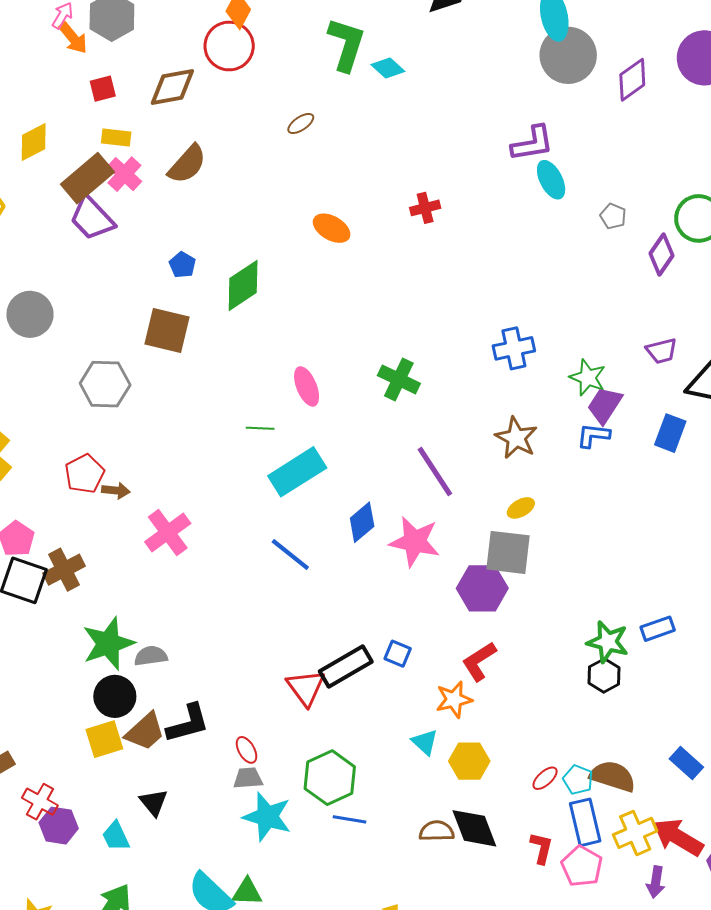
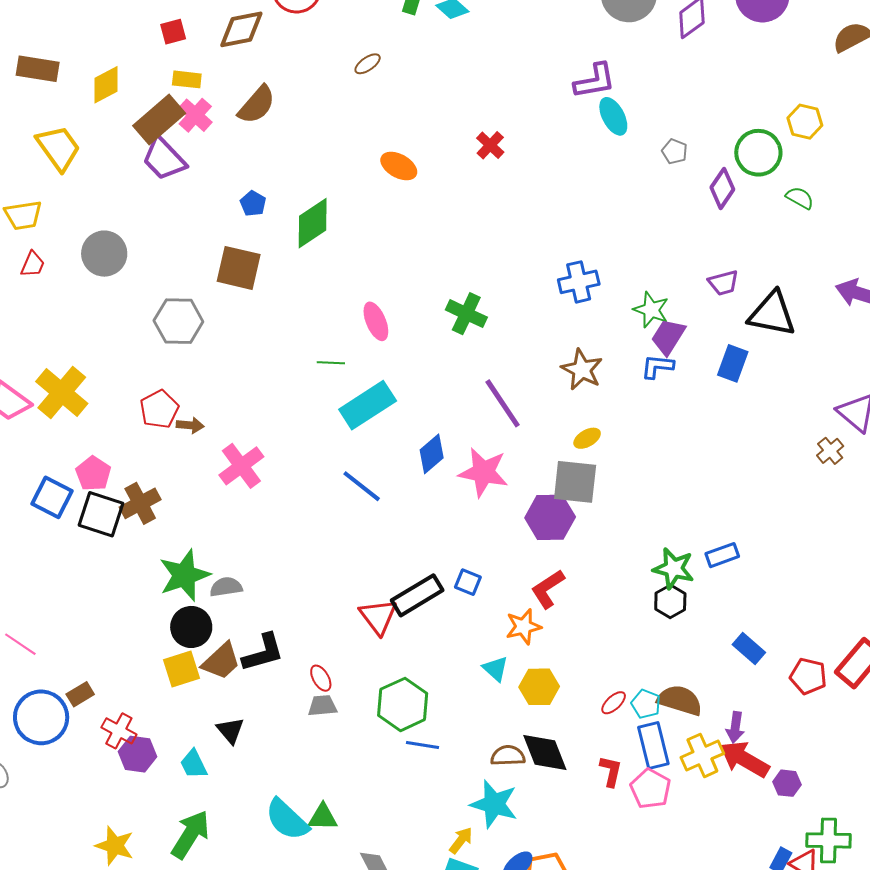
red cross: (425, 208) -> (490, 145), turned -32
blue rectangle: (686, 763) -> (749, 648), moved
cyan star: (267, 817) -> (494, 804), moved
purple arrow: (656, 882) -> (735, 727), moved

